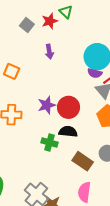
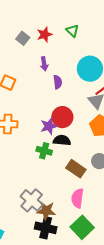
green triangle: (66, 12) -> (72, 31), moved
purple semicircle: (95, 73) -> (58, 82), moved, turned -112
purple star: (47, 105) -> (49, 126), moved

